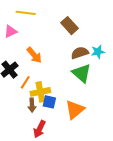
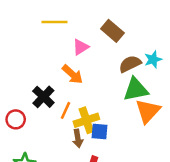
pink triangle: (11, 31) -> (81, 47), moved
green triangle: (82, 73) -> (136, 89), turned -45
orange triangle: (75, 110) -> (148, 111), moved

